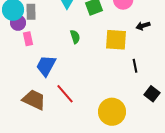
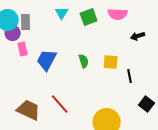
green semicircle: (75, 37) -> (84, 61), moved
yellow square: (116, 40) -> (111, 62), moved, size x0.7
blue trapezoid: (46, 66) -> (47, 60), moved

